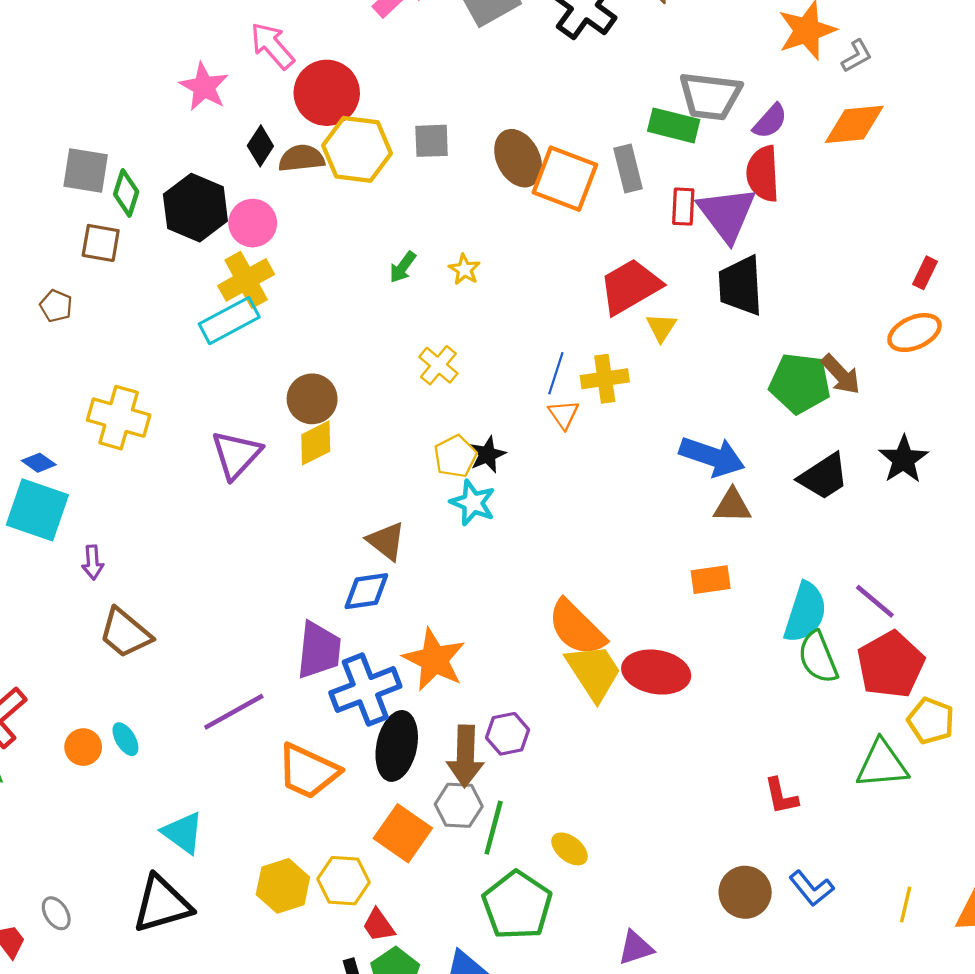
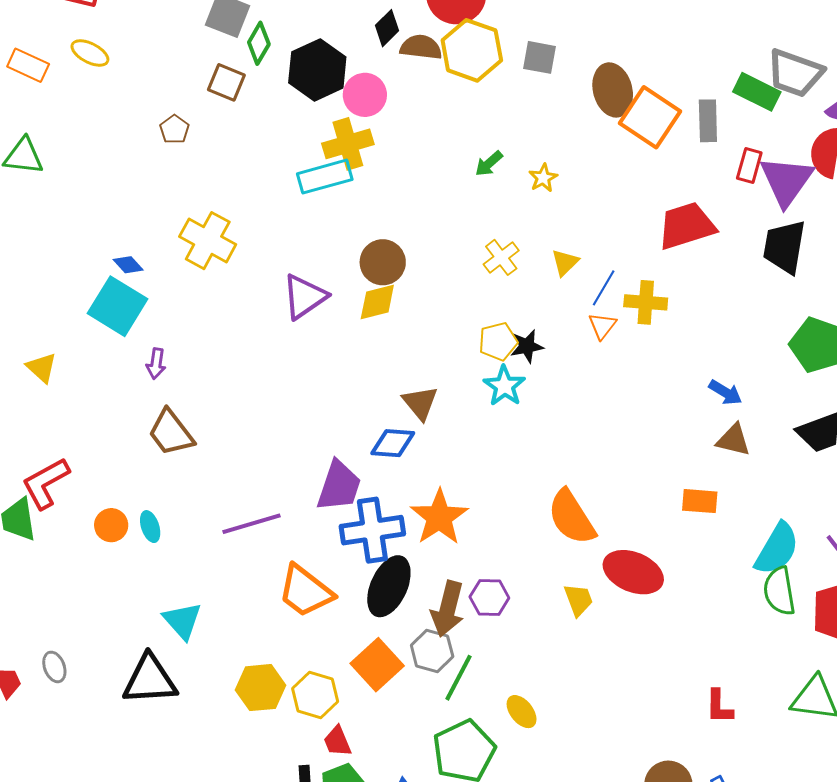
yellow triangle: (661, 327) -> (565, 262), moved
blue arrow: (712, 456) -> (725, 392), size x0.6
yellow trapezoid: (594, 672) -> (578, 600), moved, size x0.6

